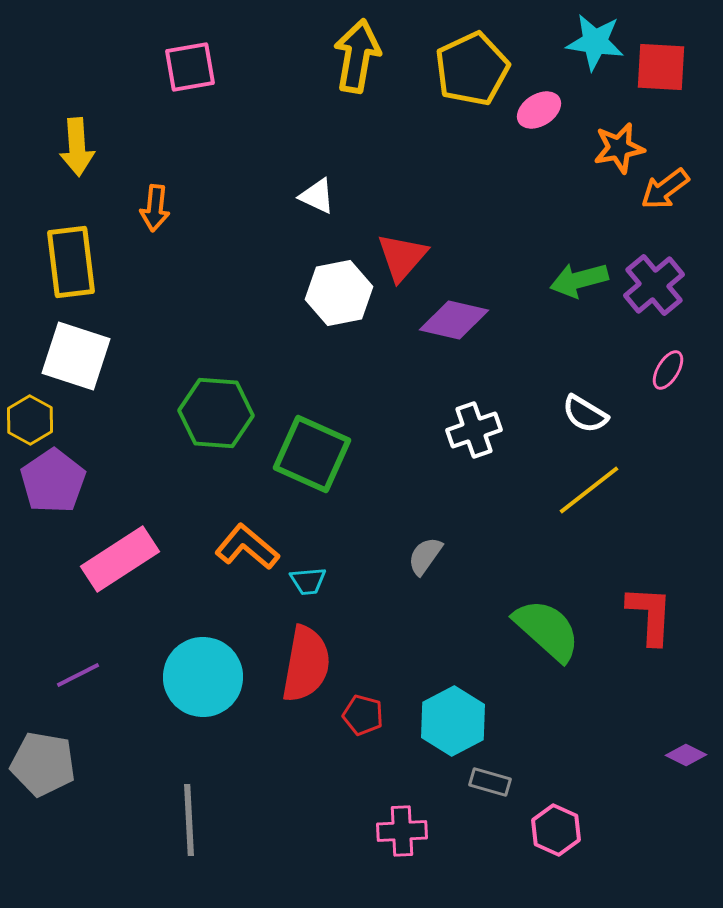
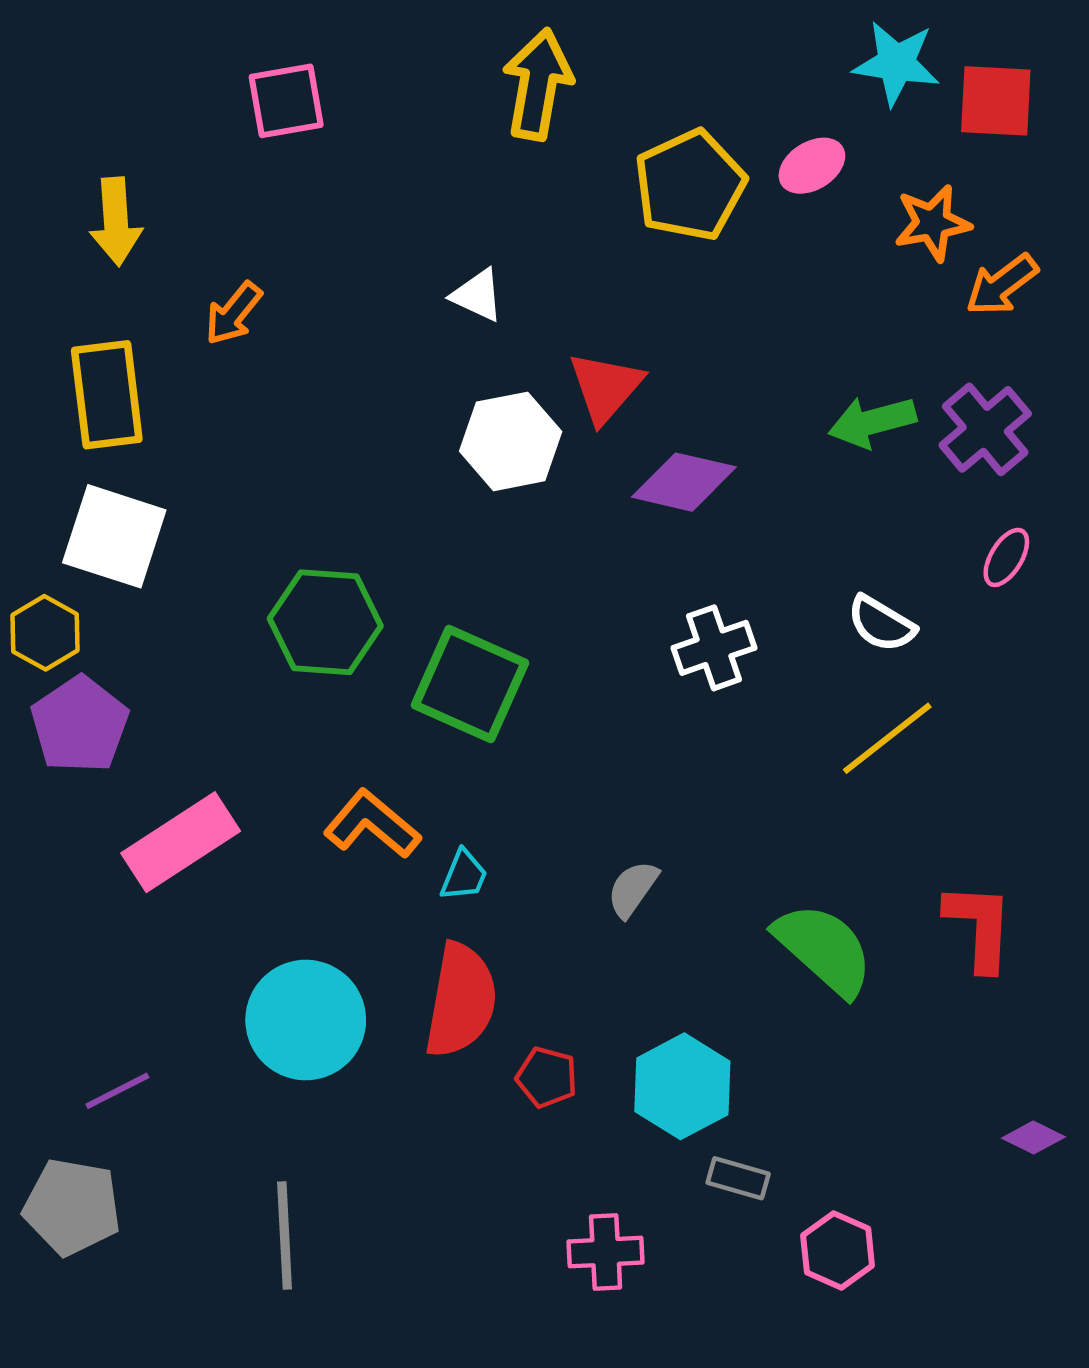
yellow pentagon: (472, 69) -> (690, 185), moved
orange arrow: (155, 208) -> (233, 313), turned 33
gray semicircle: (425, 556) -> (633, 889), moved
cyan trapezoid: (308, 581) -> (464, 875), turned -63
purple line: (78, 675) -> (117, 1091), moved
gray pentagon: (43, 764) -> (72, 1207), moved

